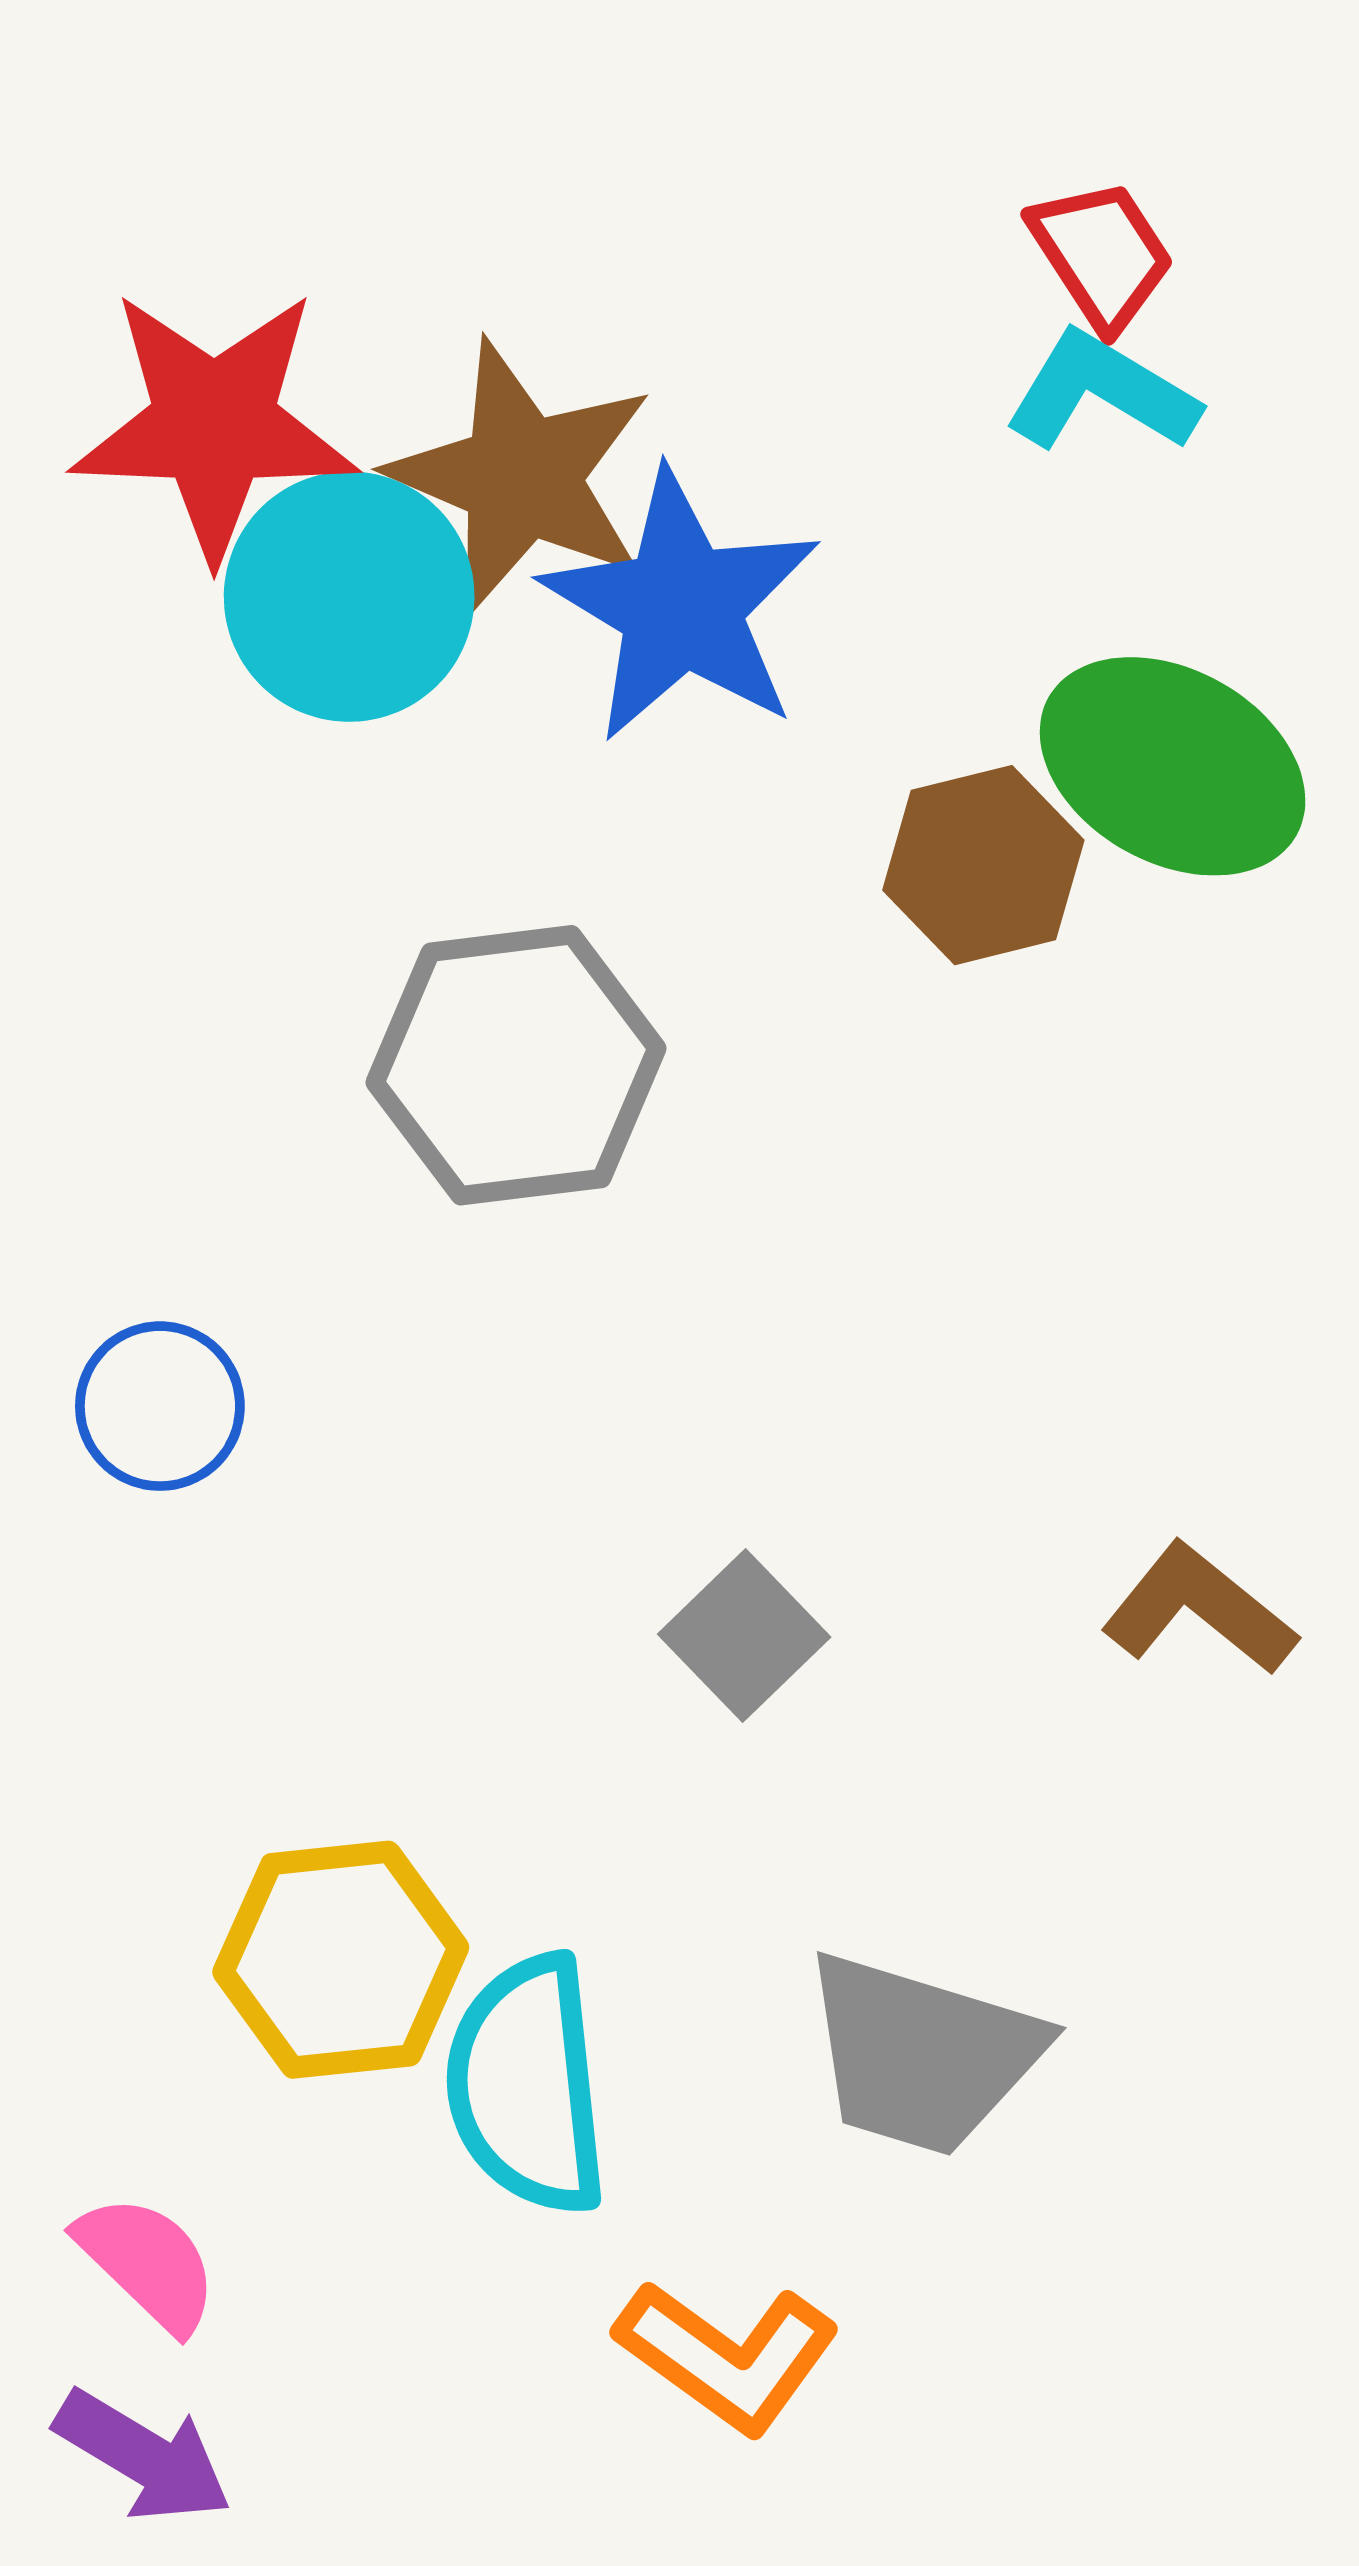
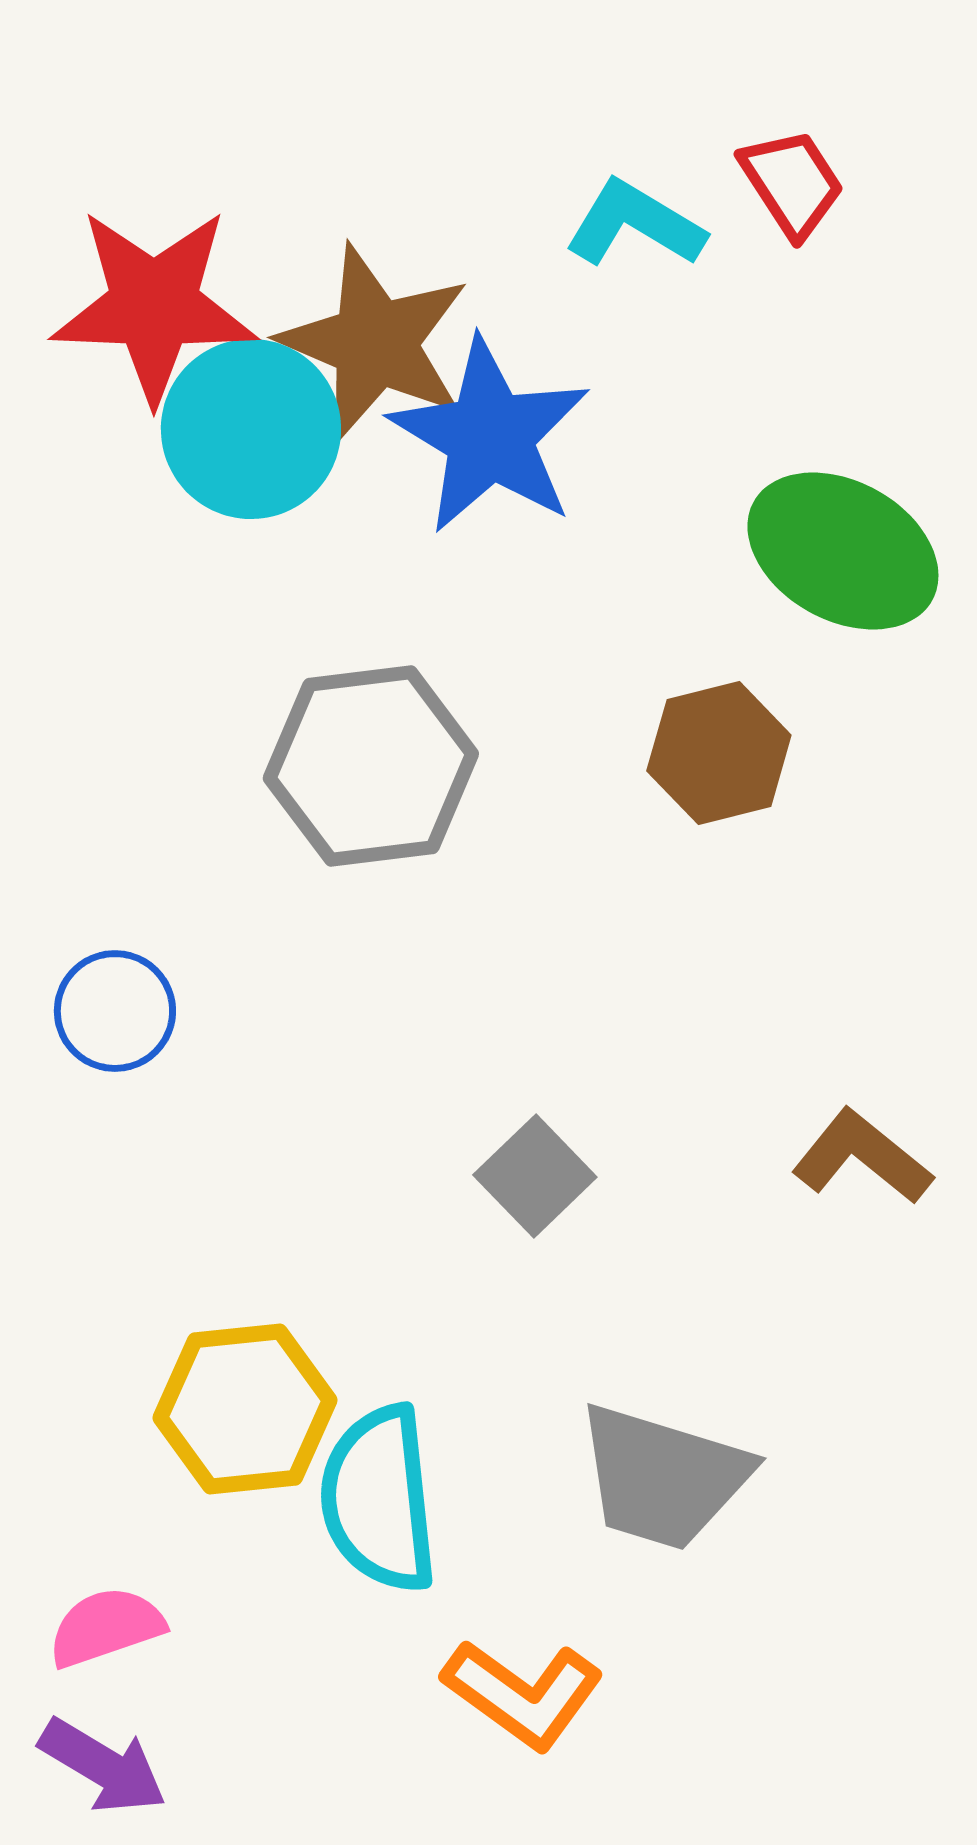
cyan L-shape: (1102, 392) -> (635, 224), moved
brown hexagon: (983, 865) -> (719, 753), moved
pink semicircle: (147, 2263) -> (106, 1627), turned -63

